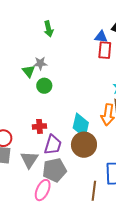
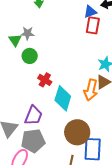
blue triangle: (101, 37) -> (90, 12), turned -32
red cross: (39, 126) -> (45, 80), moved, turned 32
brown circle: (84, 145) -> (77, 132), moved

